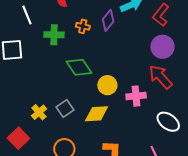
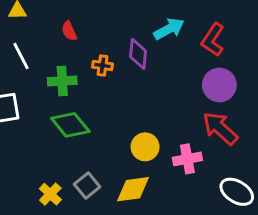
purple diamond: (108, 20) -> (138, 54), turned -30
green diamond: (79, 67) -> (70, 125), moved

